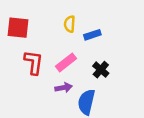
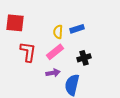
yellow semicircle: (70, 24) -> (58, 32), moved
black cross: (101, 70) -> (84, 58), turned 32

